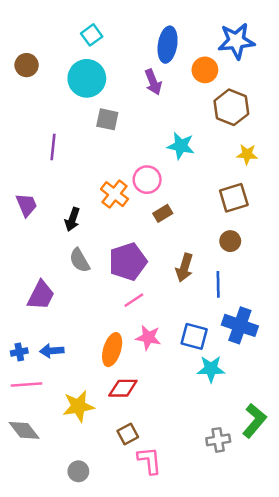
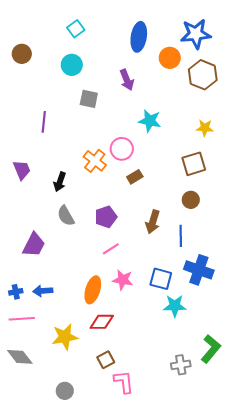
cyan circle: (87, 78) -> (72, 65), size x0.7
purple arrow: (153, 82) -> (127, 80), moved
brown hexagon: (231, 107) -> (203, 75), moved
purple pentagon: (128, 262) -> (106, 217), size x0.7

